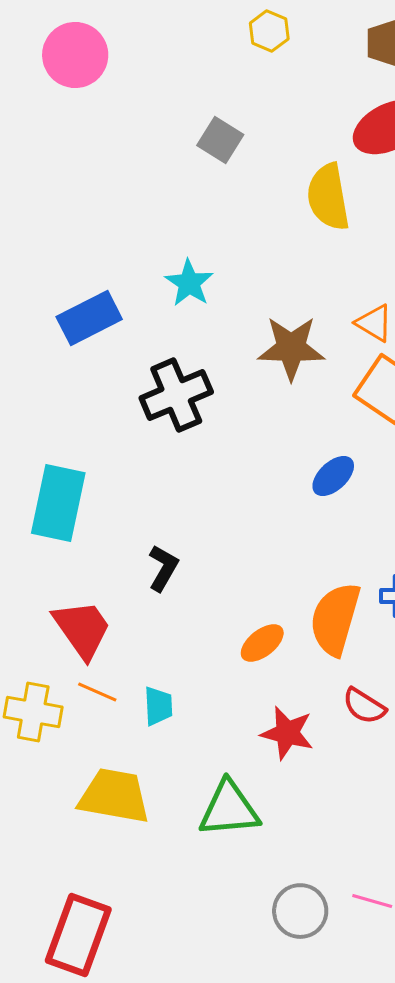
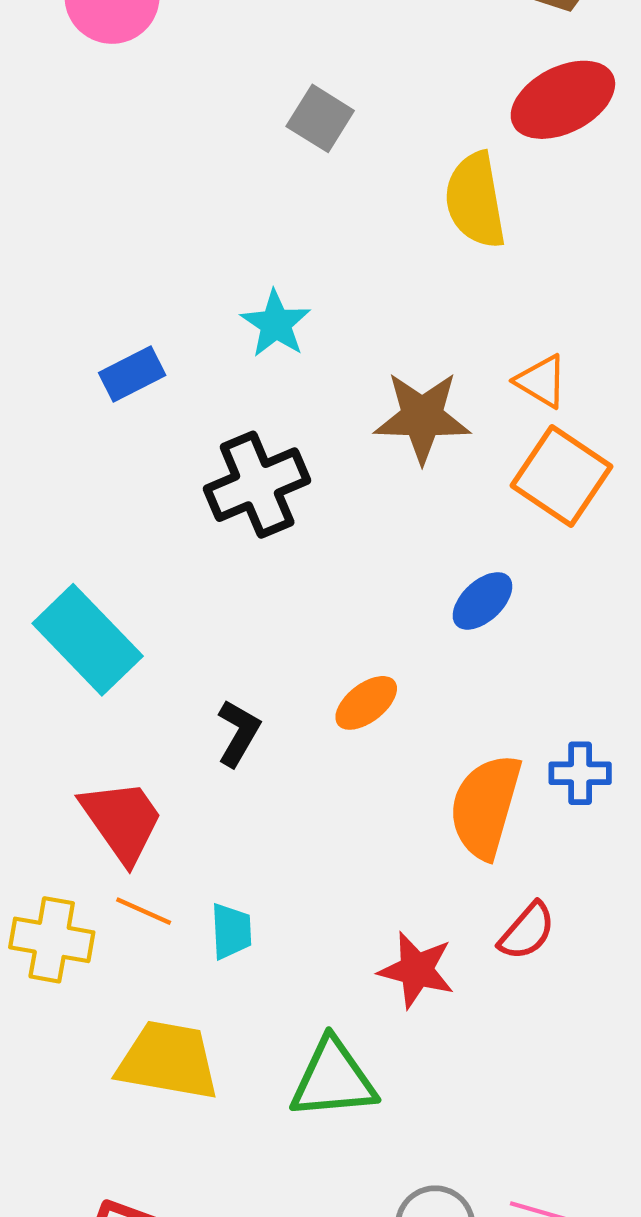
blue rectangle: (89, 318) -> (132, 374), size x0.7
cyan rectangle: (58, 503) -> (88, 640), turned -56
orange ellipse: (262, 643) -> (366, 703), moved
red semicircle: (364, 706) -> (527, 931), turned -81

